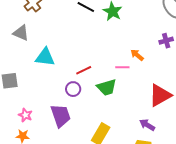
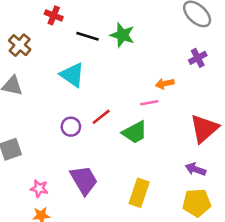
orange arrow: (137, 55) -> (165, 84), turned -40
cyan triangle: (45, 57) -> (72, 75), moved, turned 40
purple circle: (73, 89) -> (71, 127), moved

